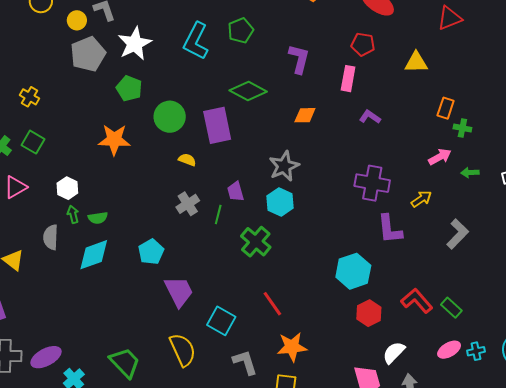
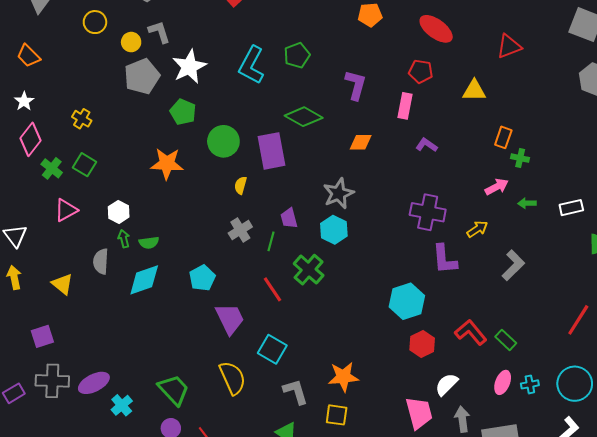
yellow semicircle: (187, 160) -> (241, 185), turned -96
red line: (272, 304) -> (273, 289), moved
pink ellipse: (449, 350) -> (503, 382), turned -40

